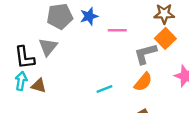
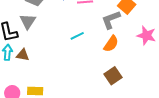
cyan line: (104, 89) -> (77, 36), moved

